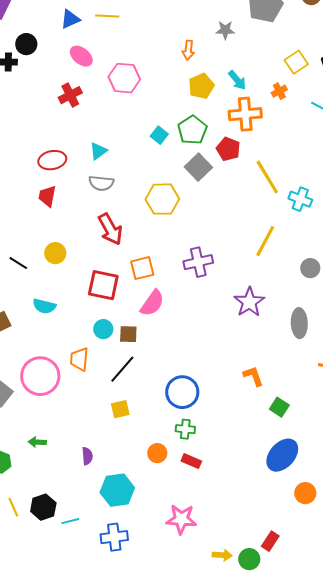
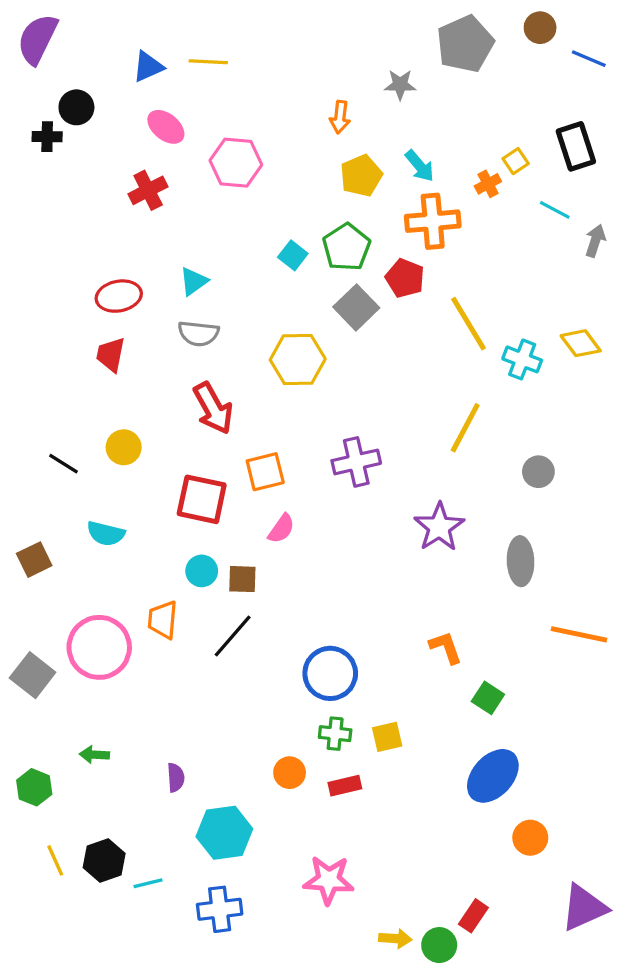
yellow square: (296, 62) -> (516, 161), moved, size x0.7
pink semicircle: (152, 303) -> (281, 529), size x0.7
yellow square: (120, 409) -> (387, 737), moved
red rectangle: (191, 461) -> (345, 786), turned -36

